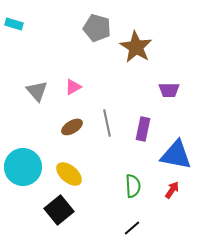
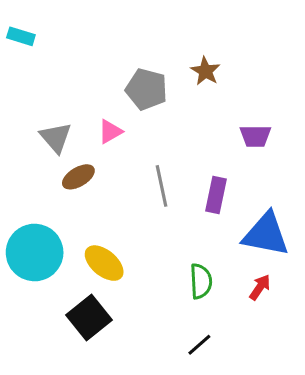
gray pentagon: (97, 28) -> (146, 89), moved
brown star: (136, 47) -> (205, 71), size x0.6
brown ellipse: (72, 127) -> (78, 177), moved

